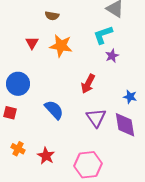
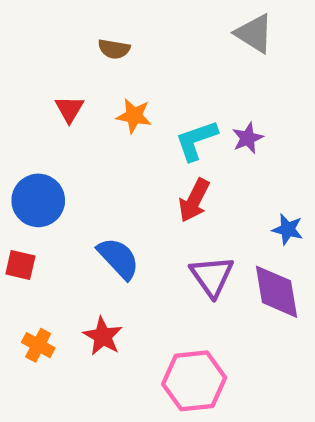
cyan L-shape: (103, 35) -> (196, 140), moved
orange star: (61, 46) -> (134, 116), size x0.7
red star: (46, 156) -> (103, 336), moved

